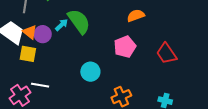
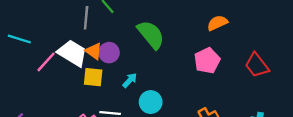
cyan arrow: (62, 25) -> (130, 80), moved
cyan circle: (90, 72) -> (151, 102), moved

